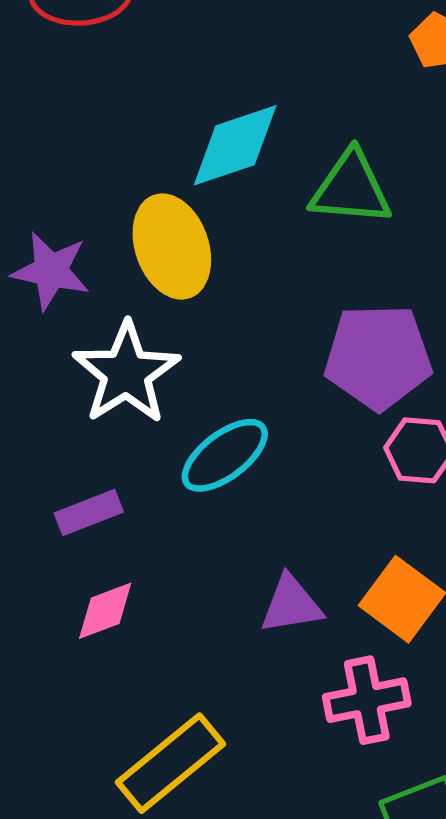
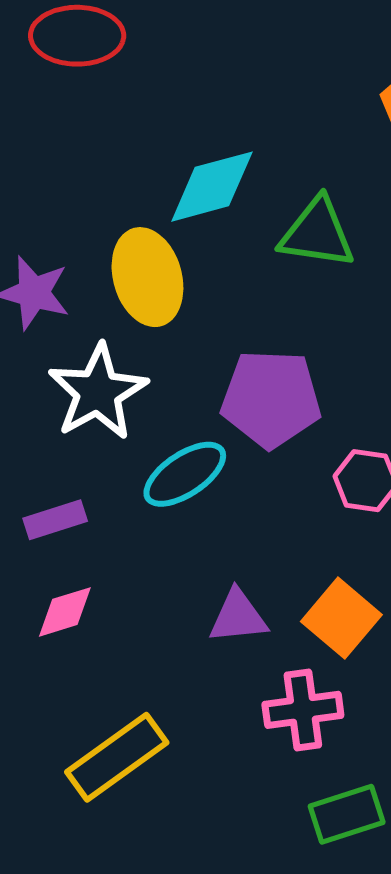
purple pentagon: (378, 357) -> (271, 399), moved

